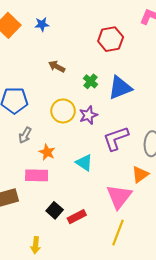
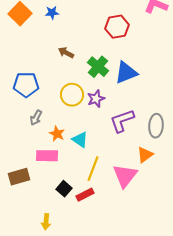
green cross: (90, 81) -> (98, 67), size x1.5
cyan triangle: (84, 163) -> (80, 140), moved
yellow line: (118, 232) -> (93, 169), moved

